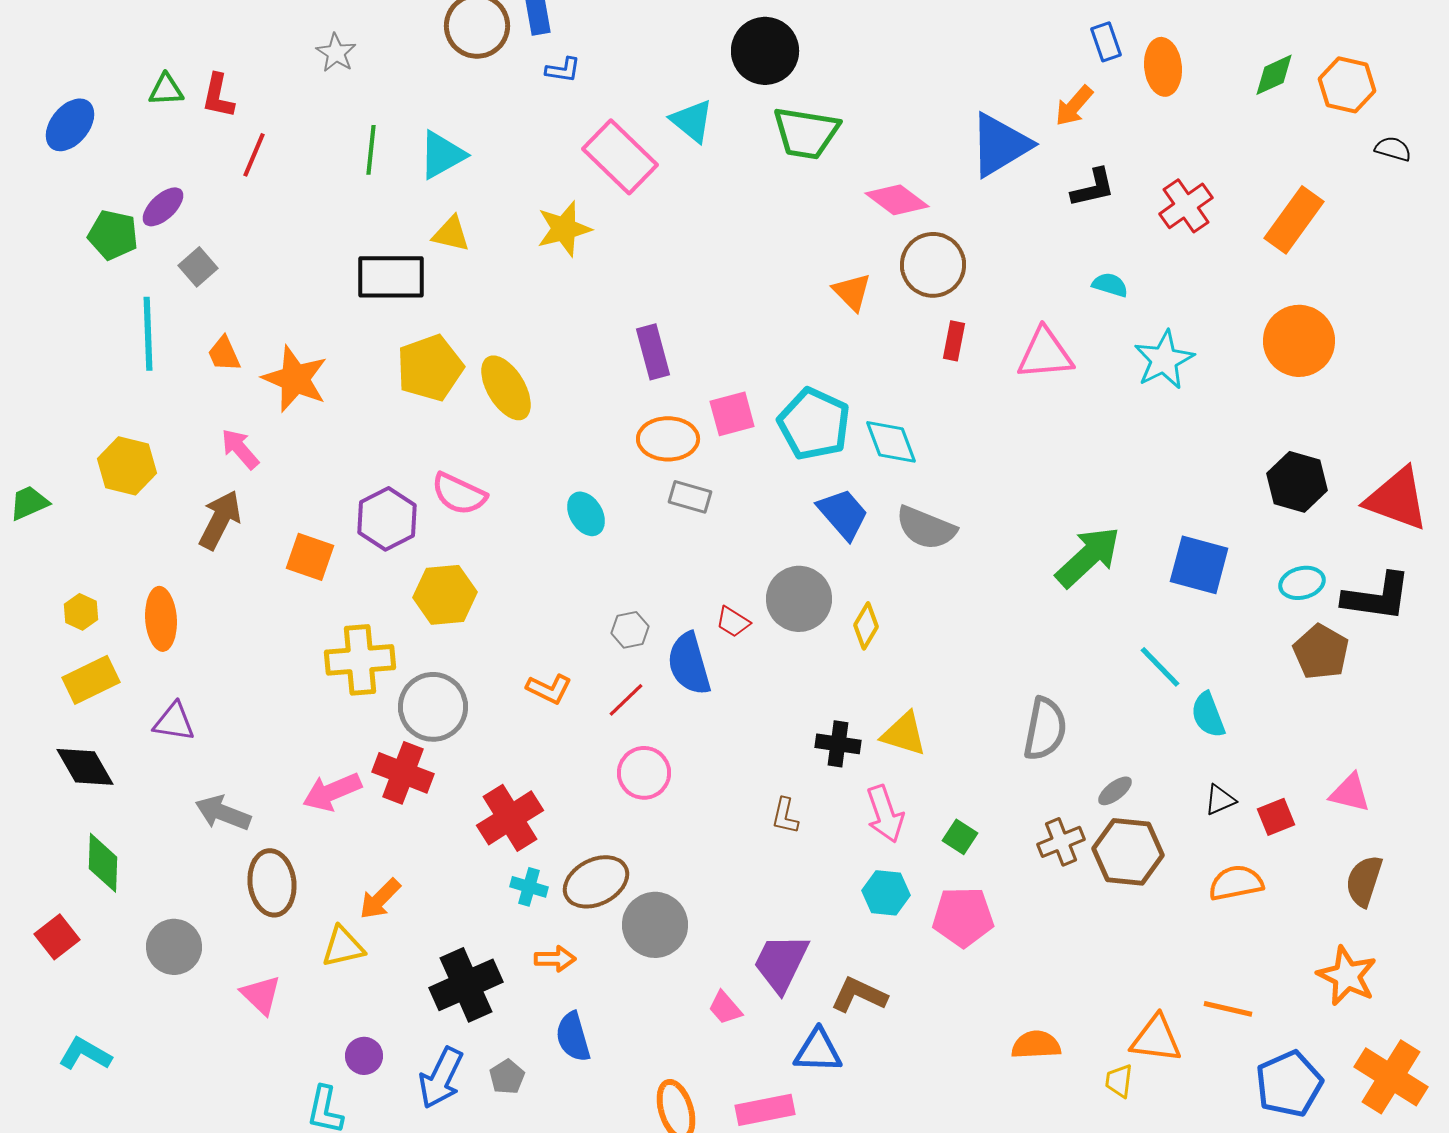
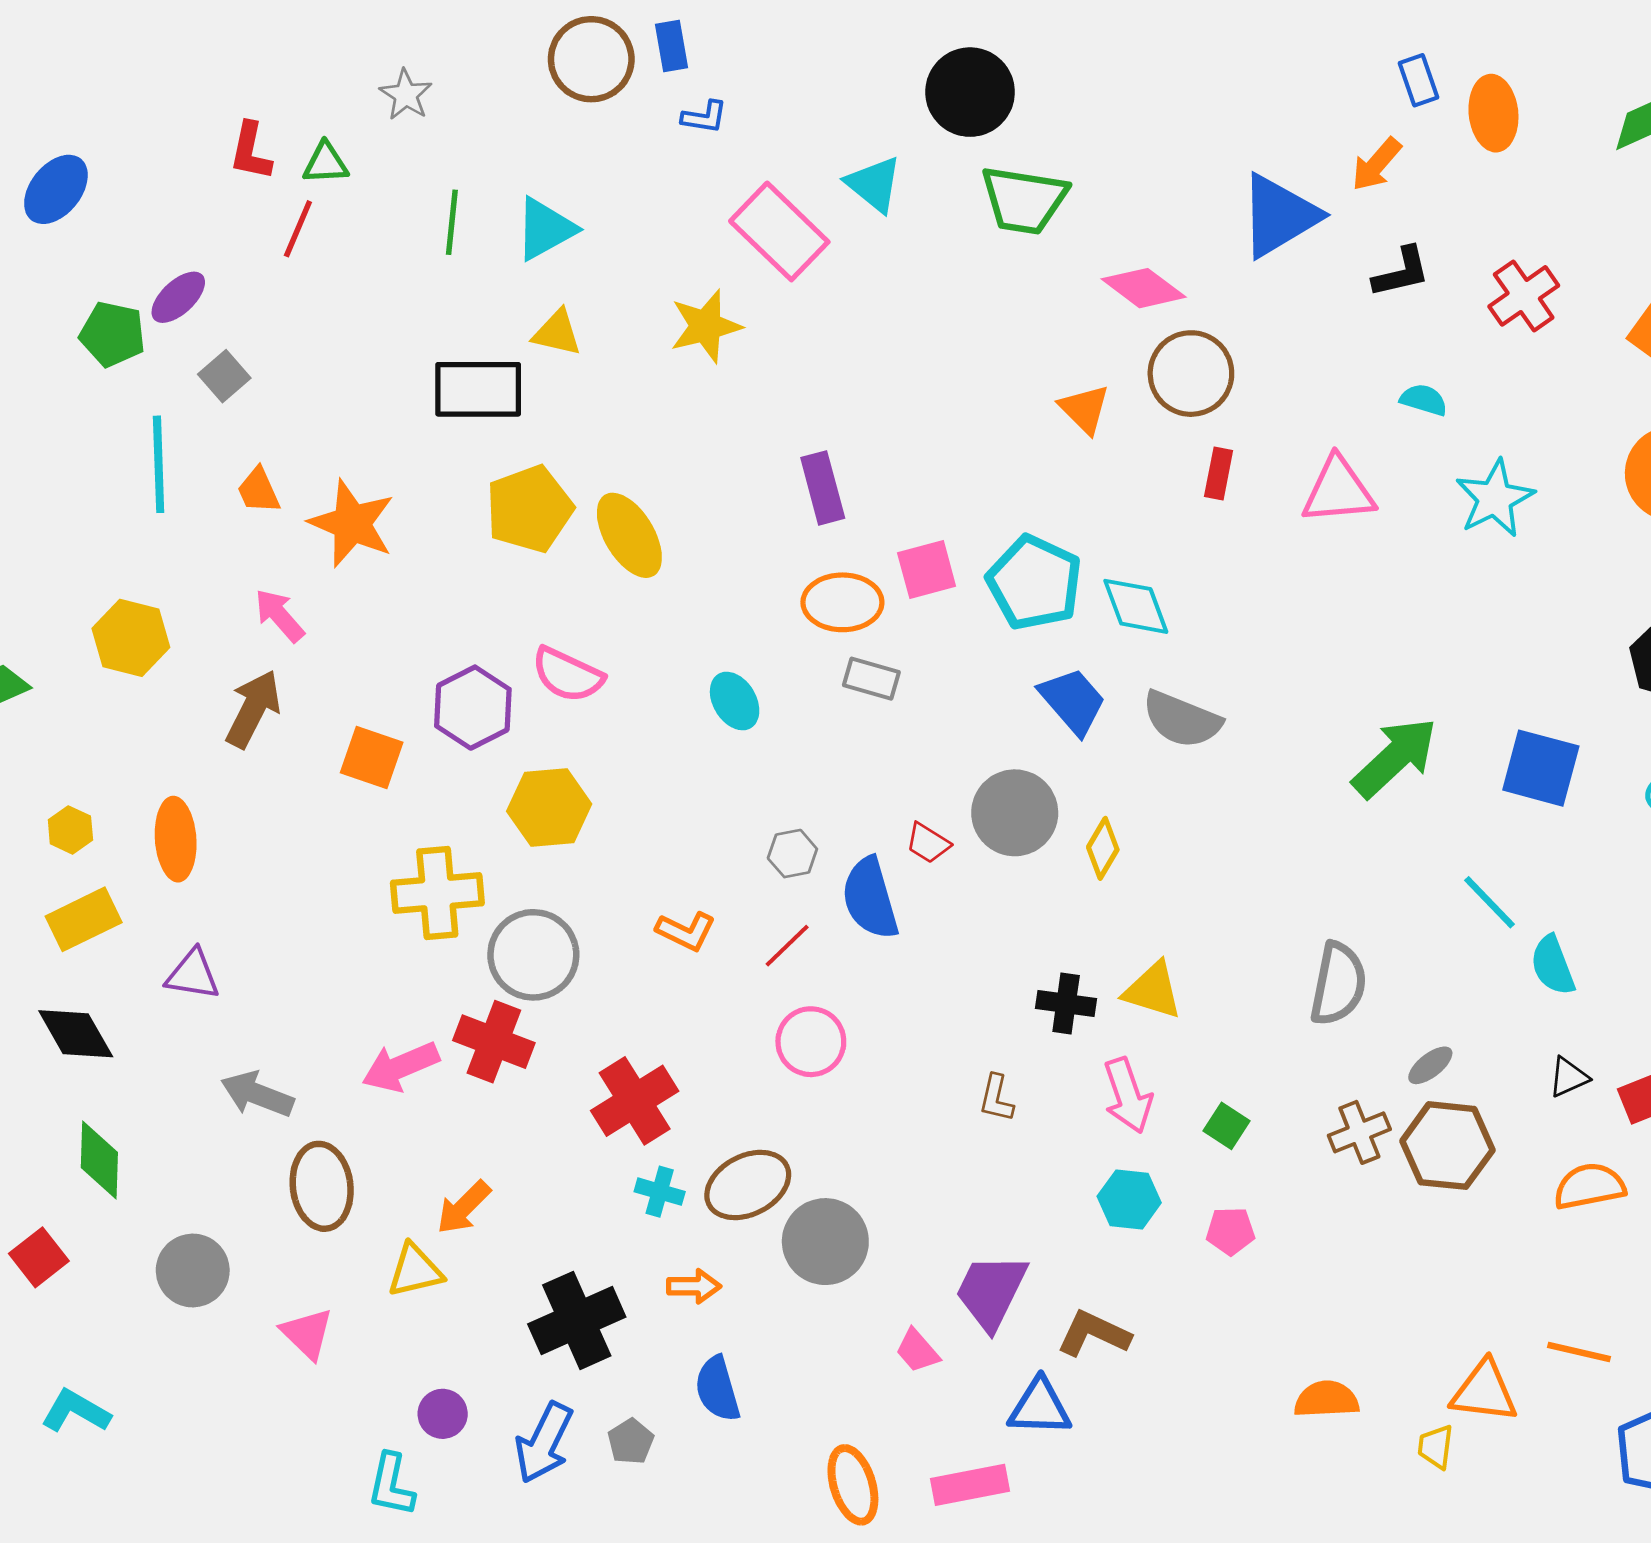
green triangle: (166, 90) -> (326, 163), moved
pink pentagon: (963, 917) -> (1230, 1231), size x0.6

